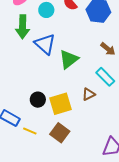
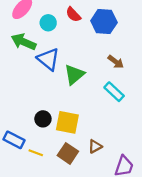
green arrow: (23, 27) -> (24, 42), turned 115
brown triangle: (89, 94) -> (95, 146), moved
yellow square: (61, 104) -> (67, 122), turned 30

